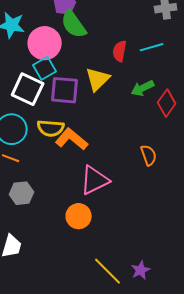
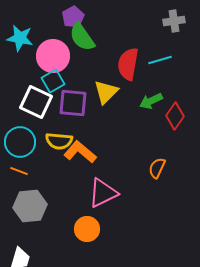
red semicircle: (120, 51) -> (128, 64), size x1.5
orange semicircle: (149, 155) -> (157, 168), turned -135
gray hexagon: (22, 193) -> (30, 206), size x1.4

